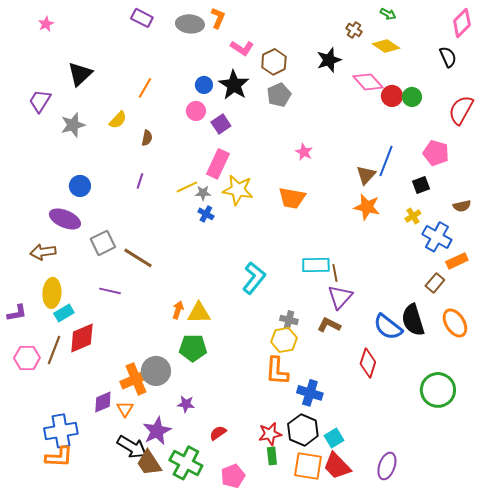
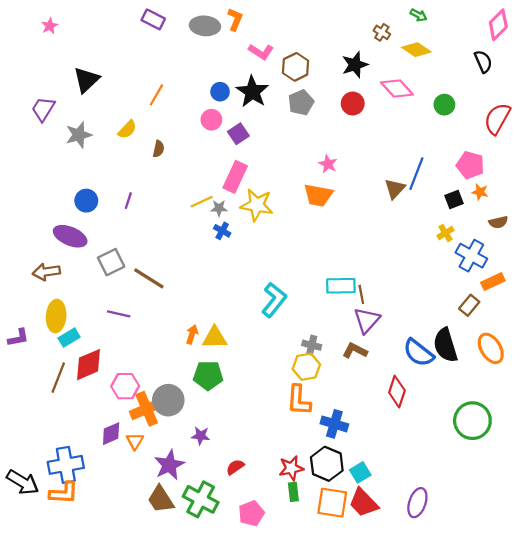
red circle: (392, 96) -> (353, 104), moved
purple line: (140, 181) -> (128, 201), moved
orange trapezoid: (292, 198) -> (318, 195), moved
orange star: (367, 207) -> (480, 192), moved, size x0.6
pink hexagon: (27, 358) -> (125, 386), moved
black arrow: (132, 447) -> (23, 482), moved

